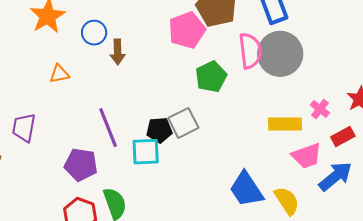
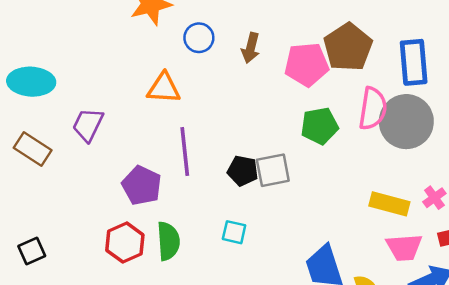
brown arrow: (118, 52) -> (251, 48), moved
orange triangle: (59, 74) -> (164, 88), moved, size x1.4
cyan square: (146, 152) -> (234, 232), moved, size x0.7

